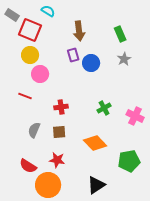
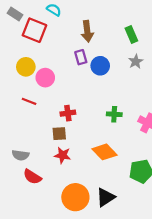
yellow circle: (30, 55) -> (26, 67), moved
green cross: (104, 108) -> (114, 114), turned 32
gray semicircle: (34, 130) -> (20, 155), moved, turned -105
brown square: (59, 132) -> (59, 134), moved
red star: (57, 160) -> (62, 155), moved
orange circle: (48, 185) -> (75, 197), moved

